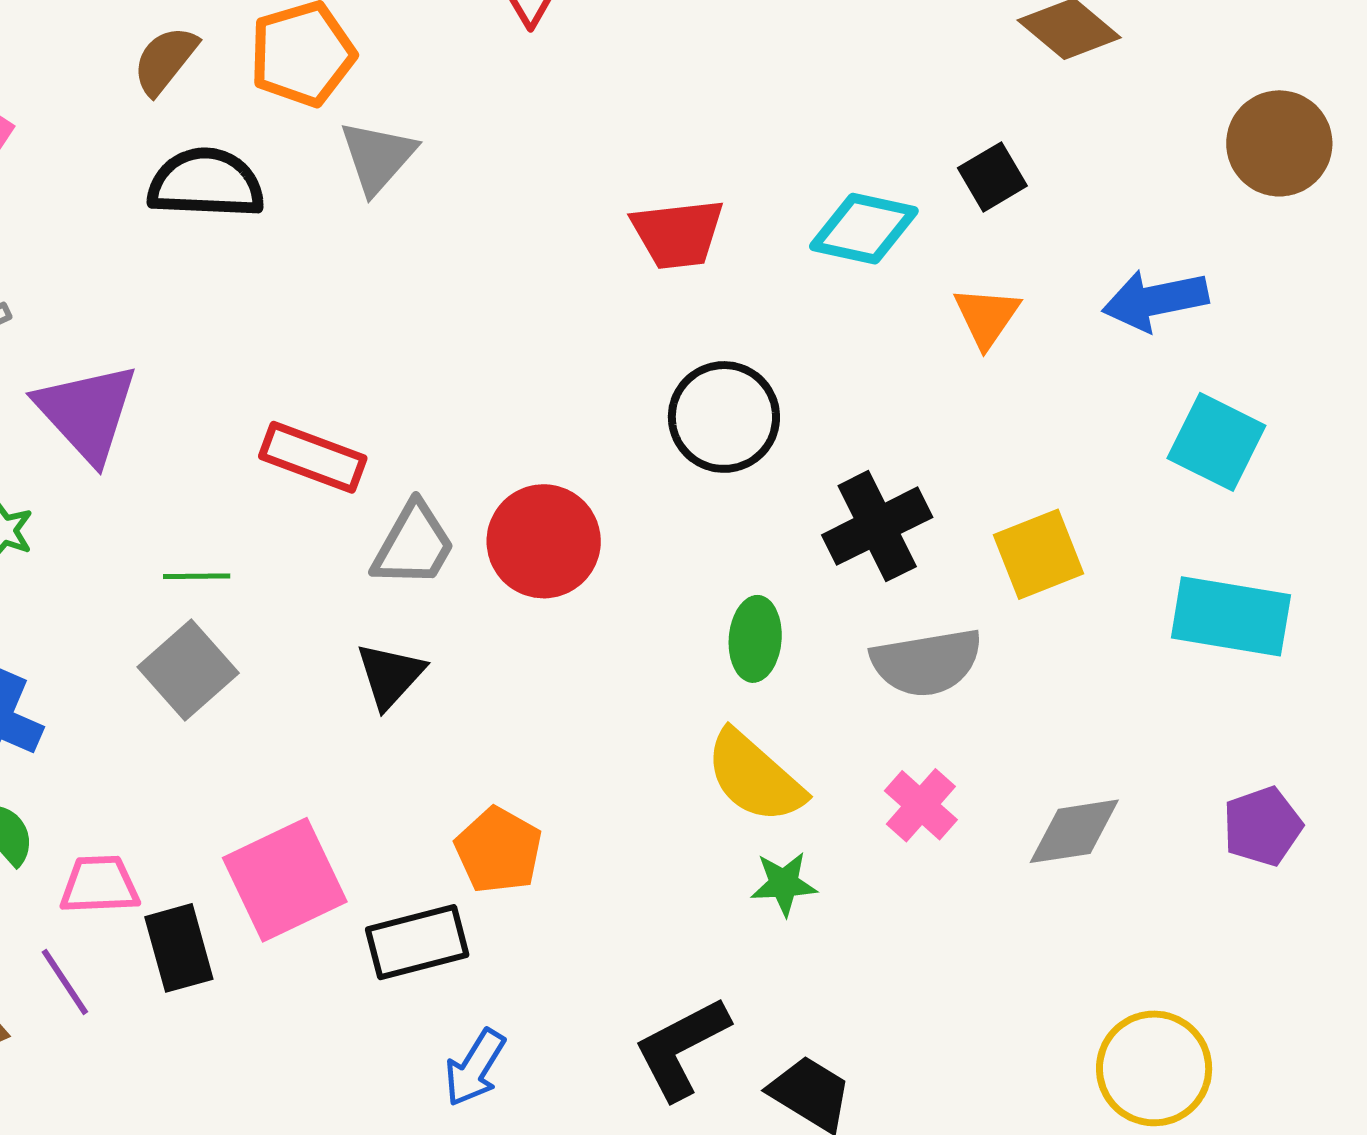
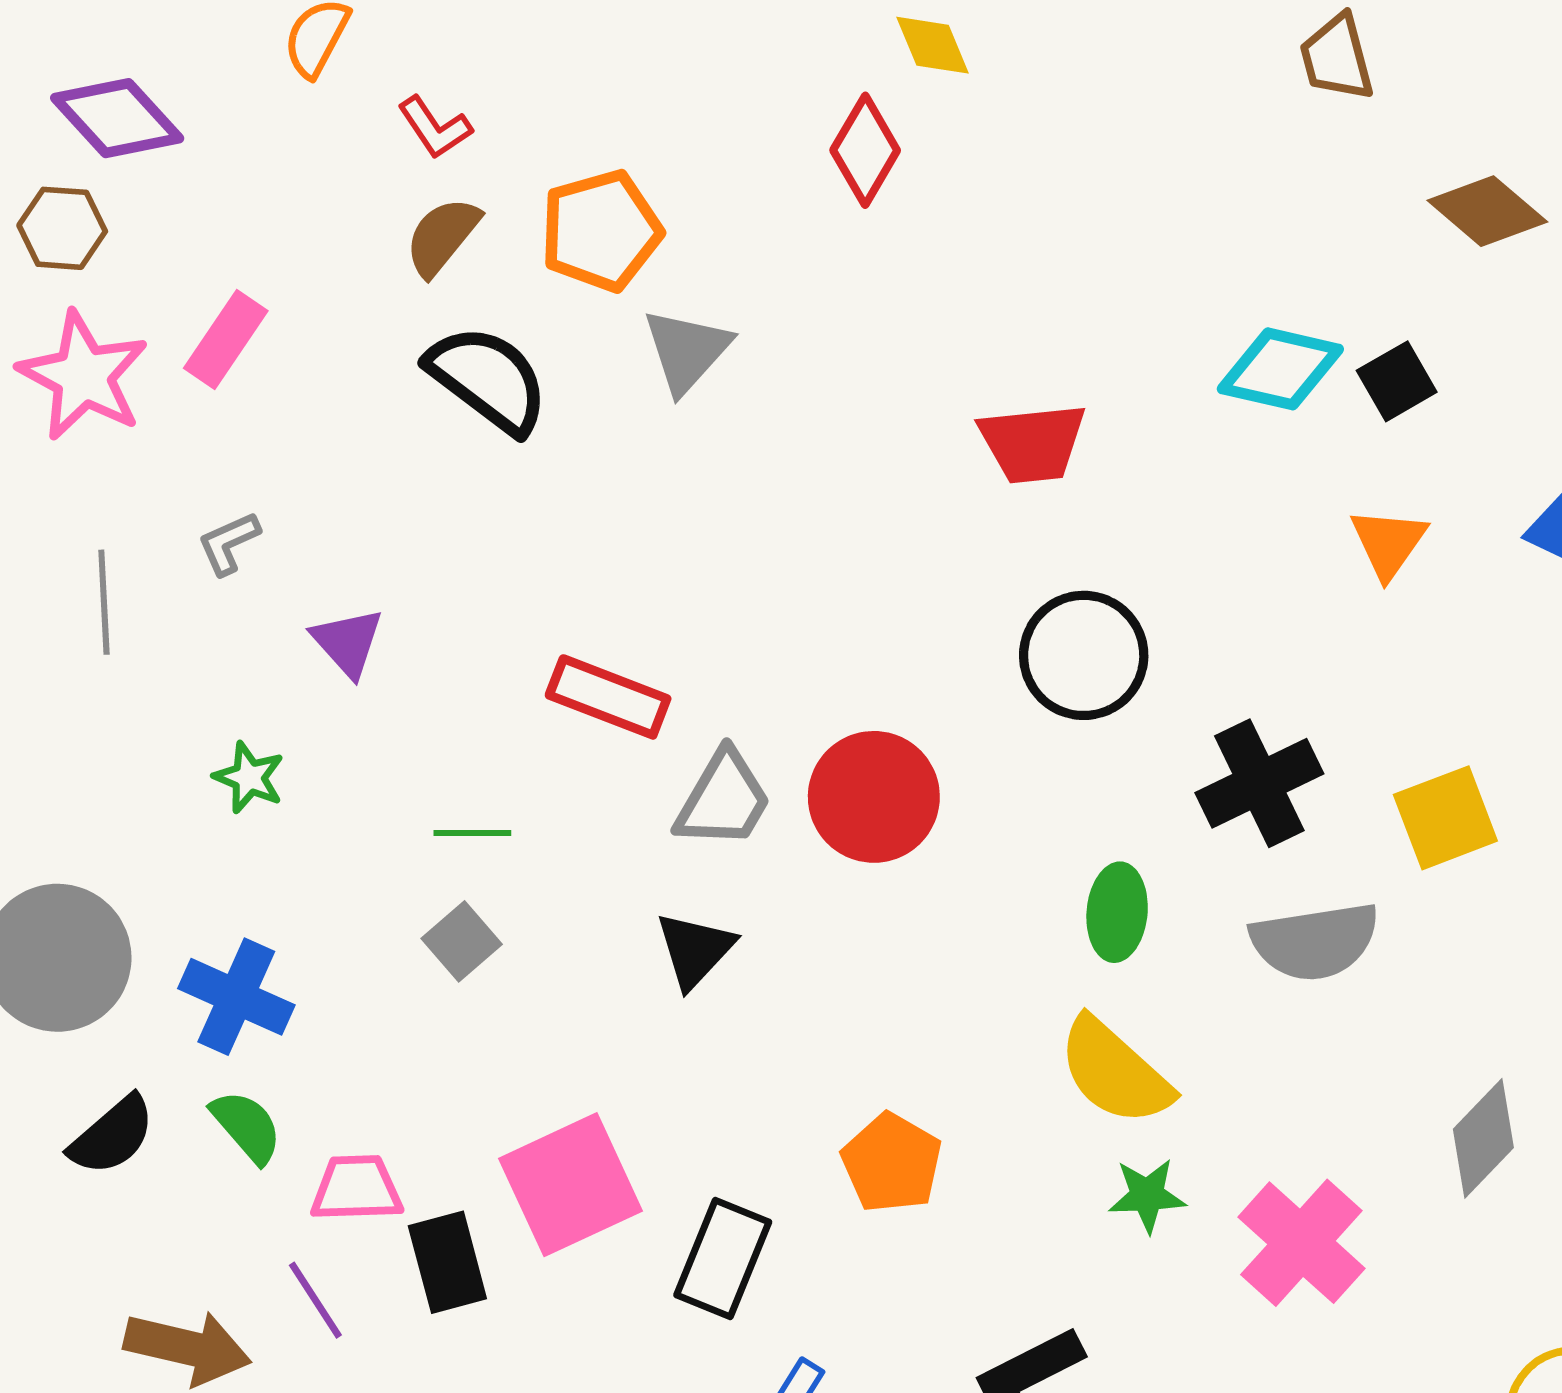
black semicircle: (206, 183) -> (488, 379), turned 34
cyan diamond: (864, 229) -> (1280, 369), moved
purple triangle: (87, 412) -> (348, 642), size x0.6
gray square: (188, 670) -> (462, 941), size x0.7
pink cross: (921, 805) -> (1301, 1243), moved, size x1.5
gray diamond: (1074, 831) -> (1483, 1138), turned -38
orange pentagon: (499, 850) -> (892, 1163), moved
black rectangle: (417, 942) -> (723, 1258), turned -54

